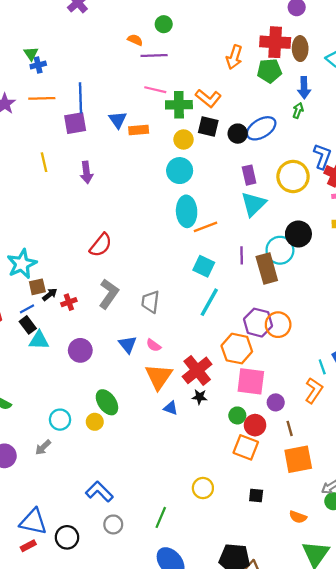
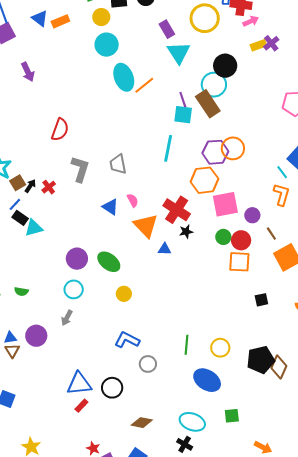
cyan square: (204, 266) -> (183, 115), moved
pink semicircle: (154, 345) -> (133, 200), turned -136
purple circle: (80, 350) -> (77, 259), moved
yellow circle: (95, 422) -> (124, 294), moved
yellow circle: (203, 488) -> (220, 348), moved

